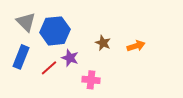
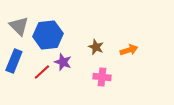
pink cross: (91, 80) -> (102, 77), moved

